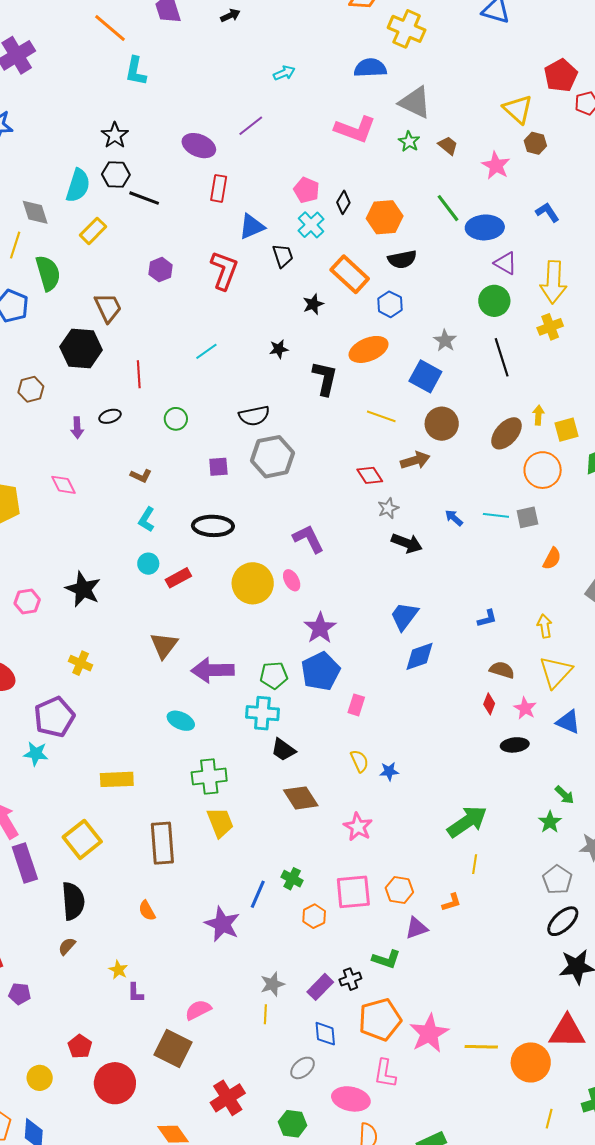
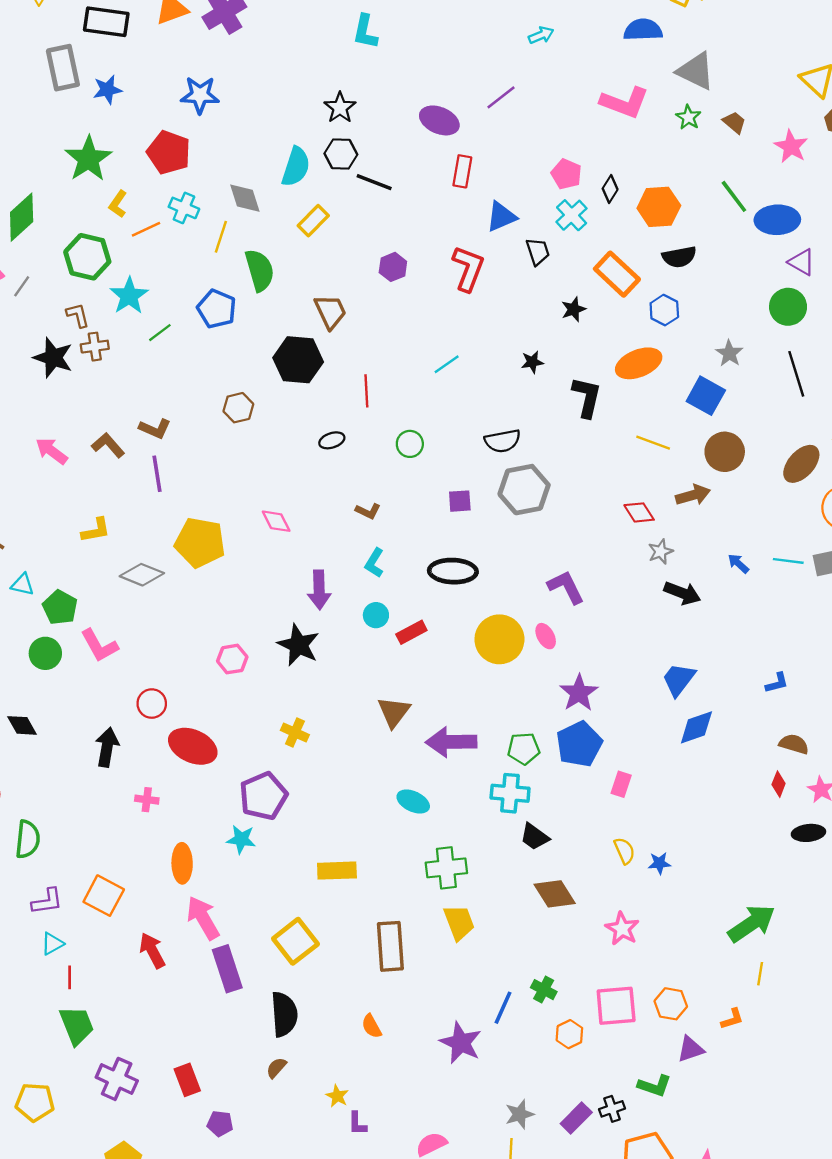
purple arrow: (77, 428) -> (319, 590), moved, size x1.5

